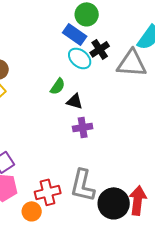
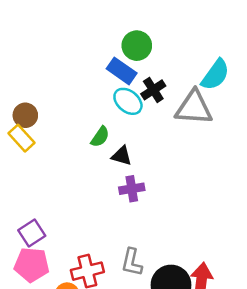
gray L-shape: (83, 185) -> (132, 262), size x0.7

